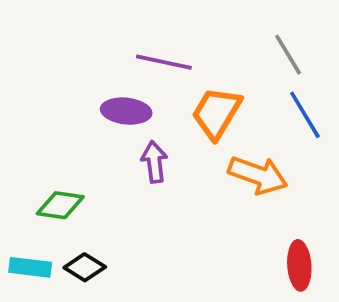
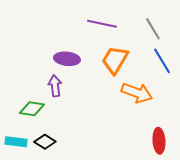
purple line: (164, 62) -> (102, 24), moved
purple arrow: (154, 162) -> (55, 86), moved

